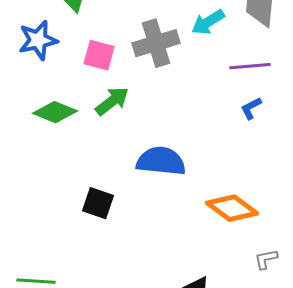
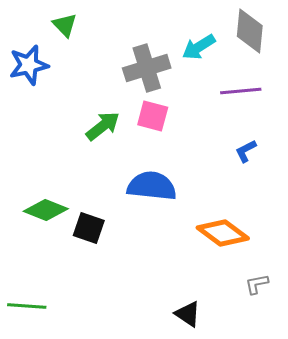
pink square: (99, 55) -> (153, 116), moved
blue L-shape: (251, 108) -> (246, 151), moved
green diamond: (55, 112) -> (46, 210), moved

